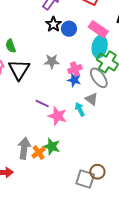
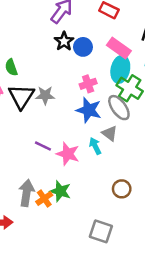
gray star: (52, 61) -> (45, 95), moved
pink cross: (75, 69) -> (88, 84), moved
blue star: (74, 80) -> (89, 110), size x1.5
purple line: (42, 103) -> (43, 146), moved
brown circle: (97, 172) -> (122, 189), moved

